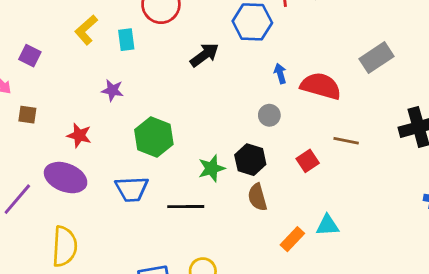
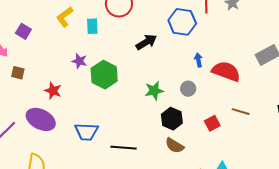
green hexagon: (154, 137) -> (104, 75), moved
green star: (212, 168) -> (154, 91), moved
brown semicircle: (257, 197) -> (174, 146), turned -48

